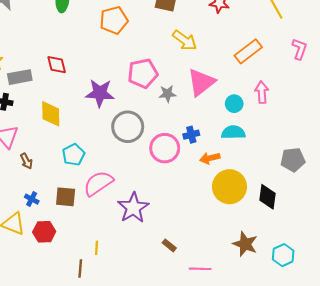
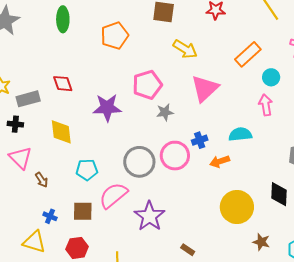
pink arrow: (262, 92) -> (266, 105), moved
gray star: (167, 94) -> (165, 112), moved
cyan circle: (234, 104) -> (271, 77), moved
gray circle: (128, 127) -> (139, 162), moved
cyan pentagon: (74, 155) -> (87, 170), turned 30
yellow circle: (229, 187) -> (237, 207), moved
red hexagon: (44, 232) -> (77, 248), moved
brown star: (245, 244) -> (261, 242), size x0.7

